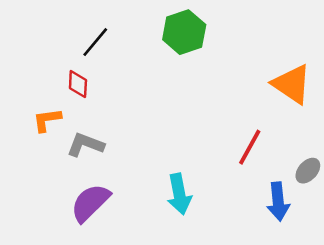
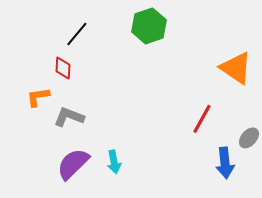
cyan arrow: (179, 194) -> (114, 162), moved, size x0.7

